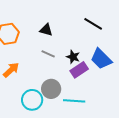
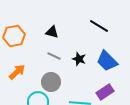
purple rectangle: (79, 70) -> (105, 92), moved
gray circle: (51, 89) -> (51, 82), moved

